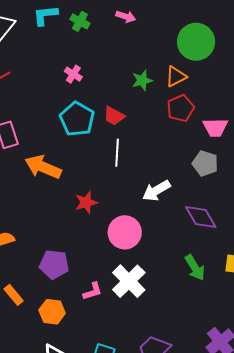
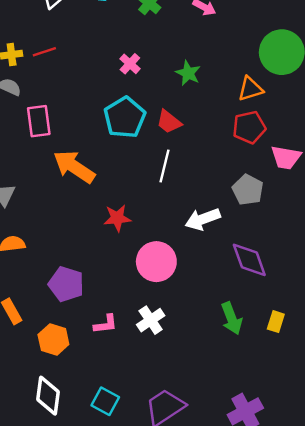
green star: (142, 80) -> (188, 73), moved, turned 30
gray pentagon: (205, 163) -> (248, 190), moved
white cross: (129, 281) -> (151, 320), size x0.7

